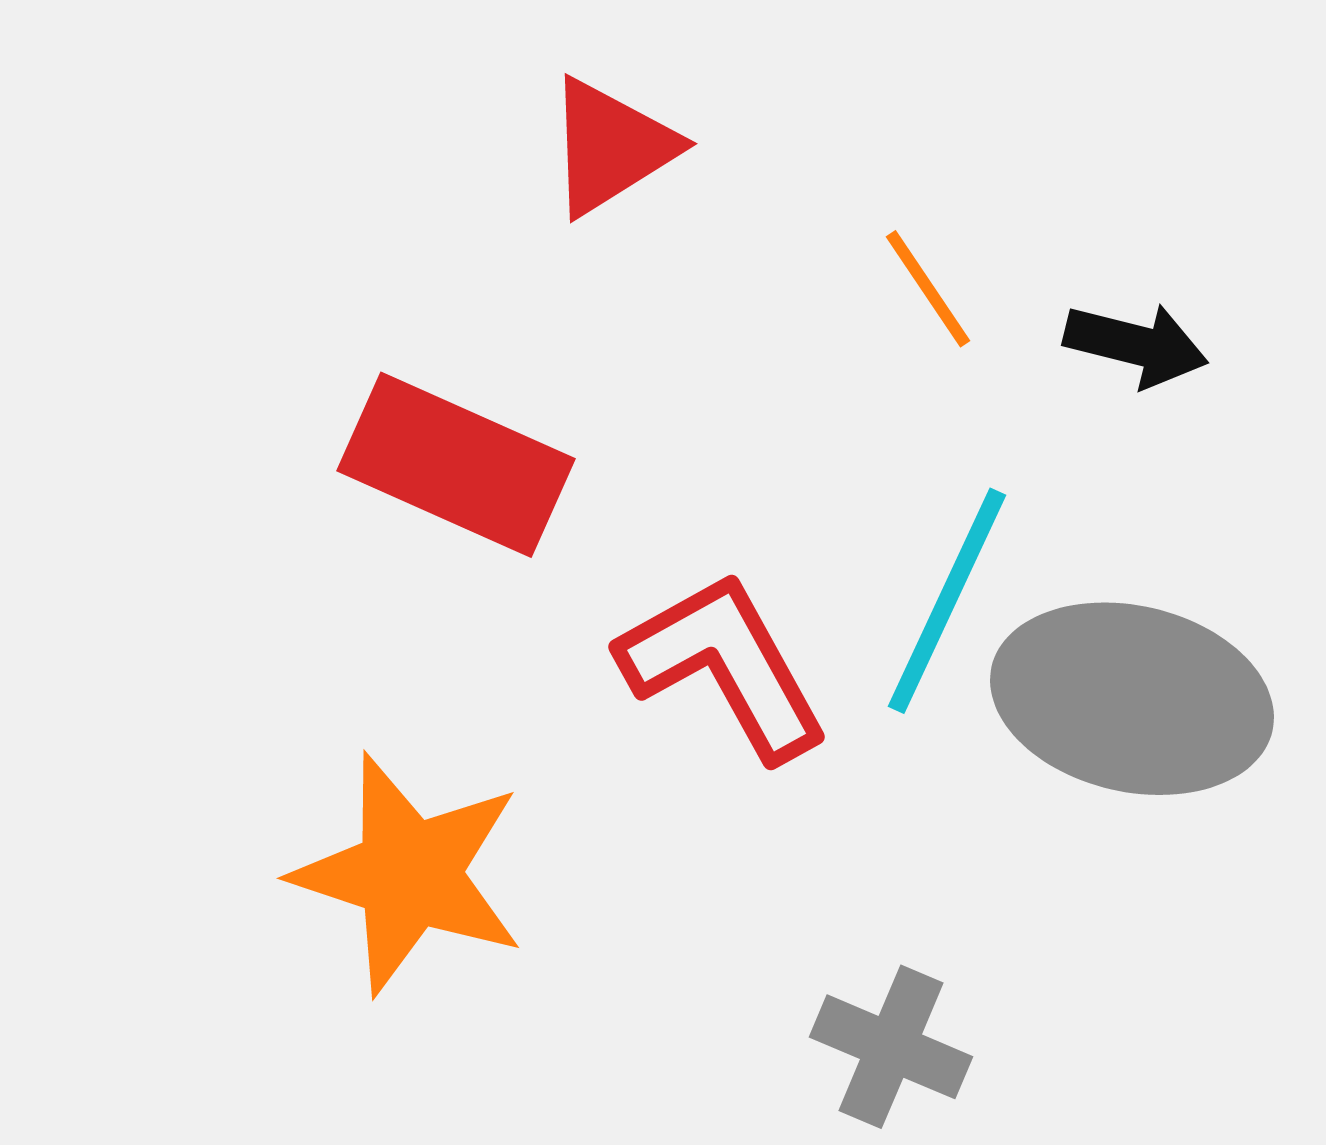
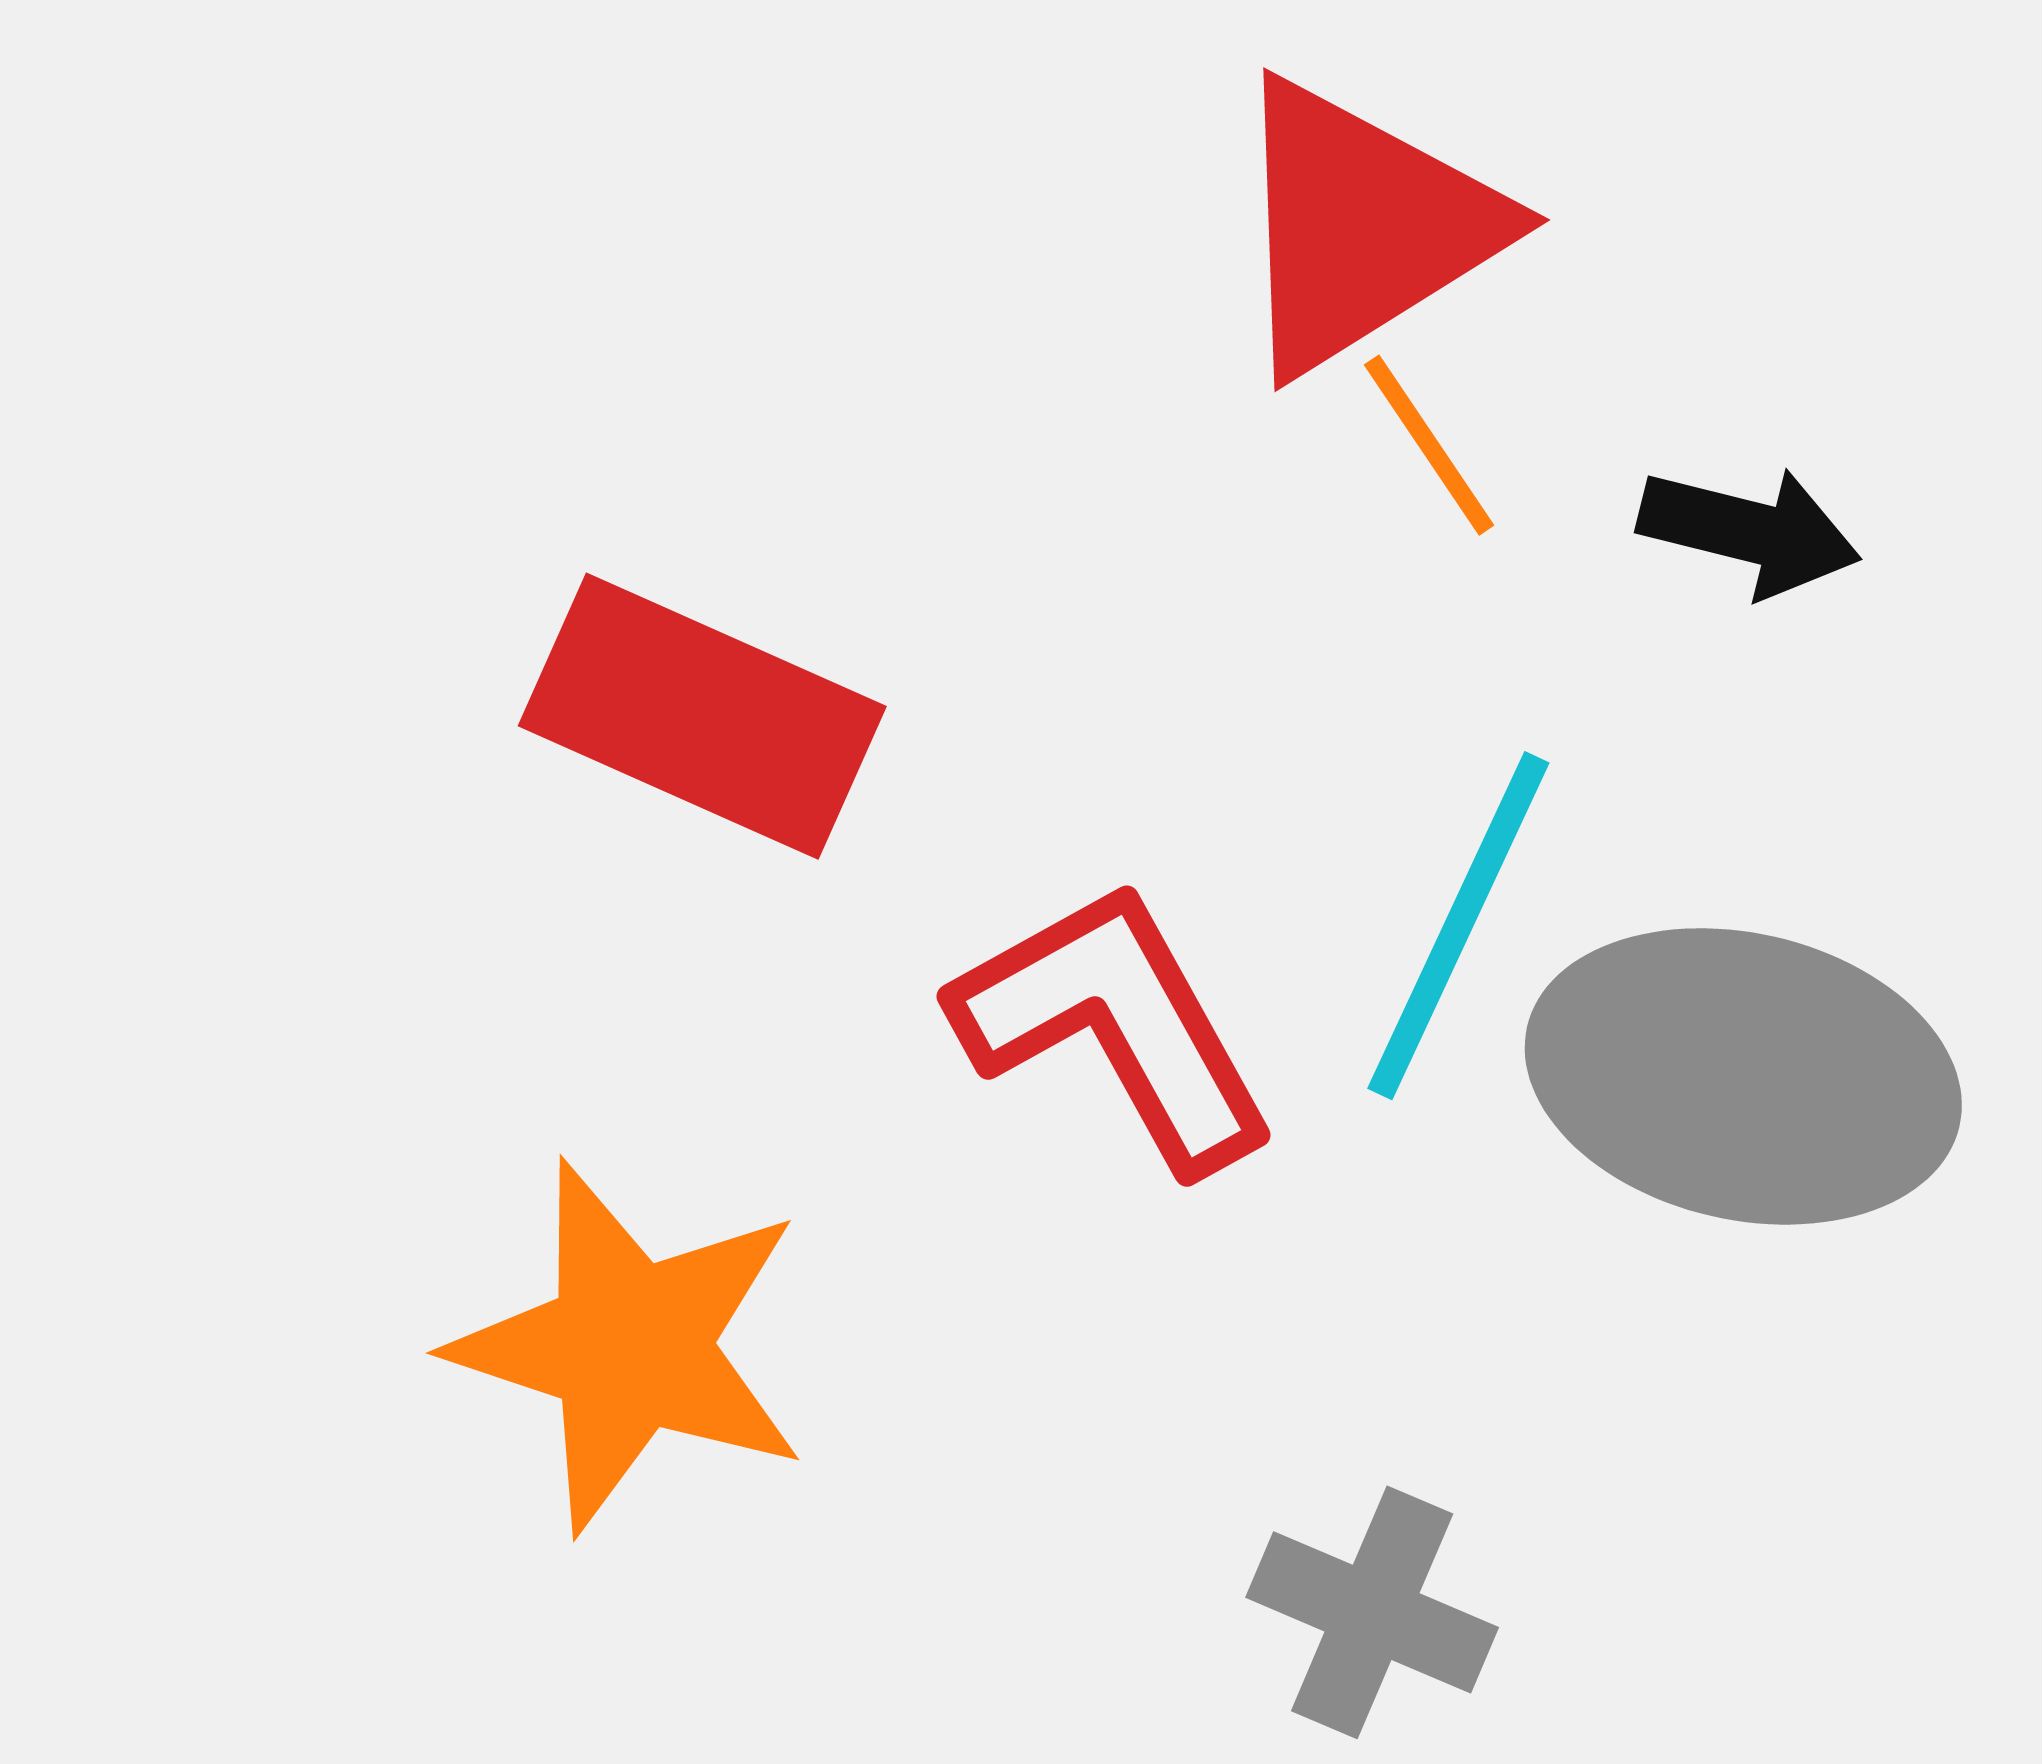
red triangle: (611, 147) -> (1363, 226), moved, size x1.4

